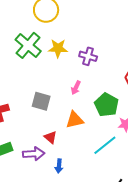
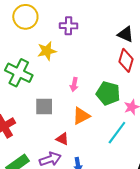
green cross: (28, 45) -> (19, 73), moved
purple cross: (88, 56) -> (68, 26), moved

